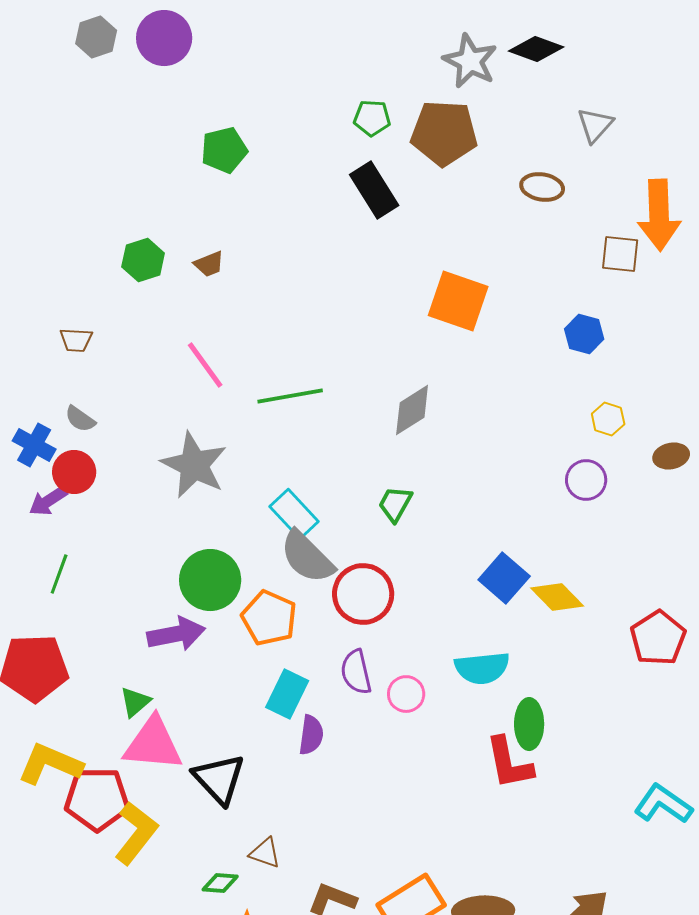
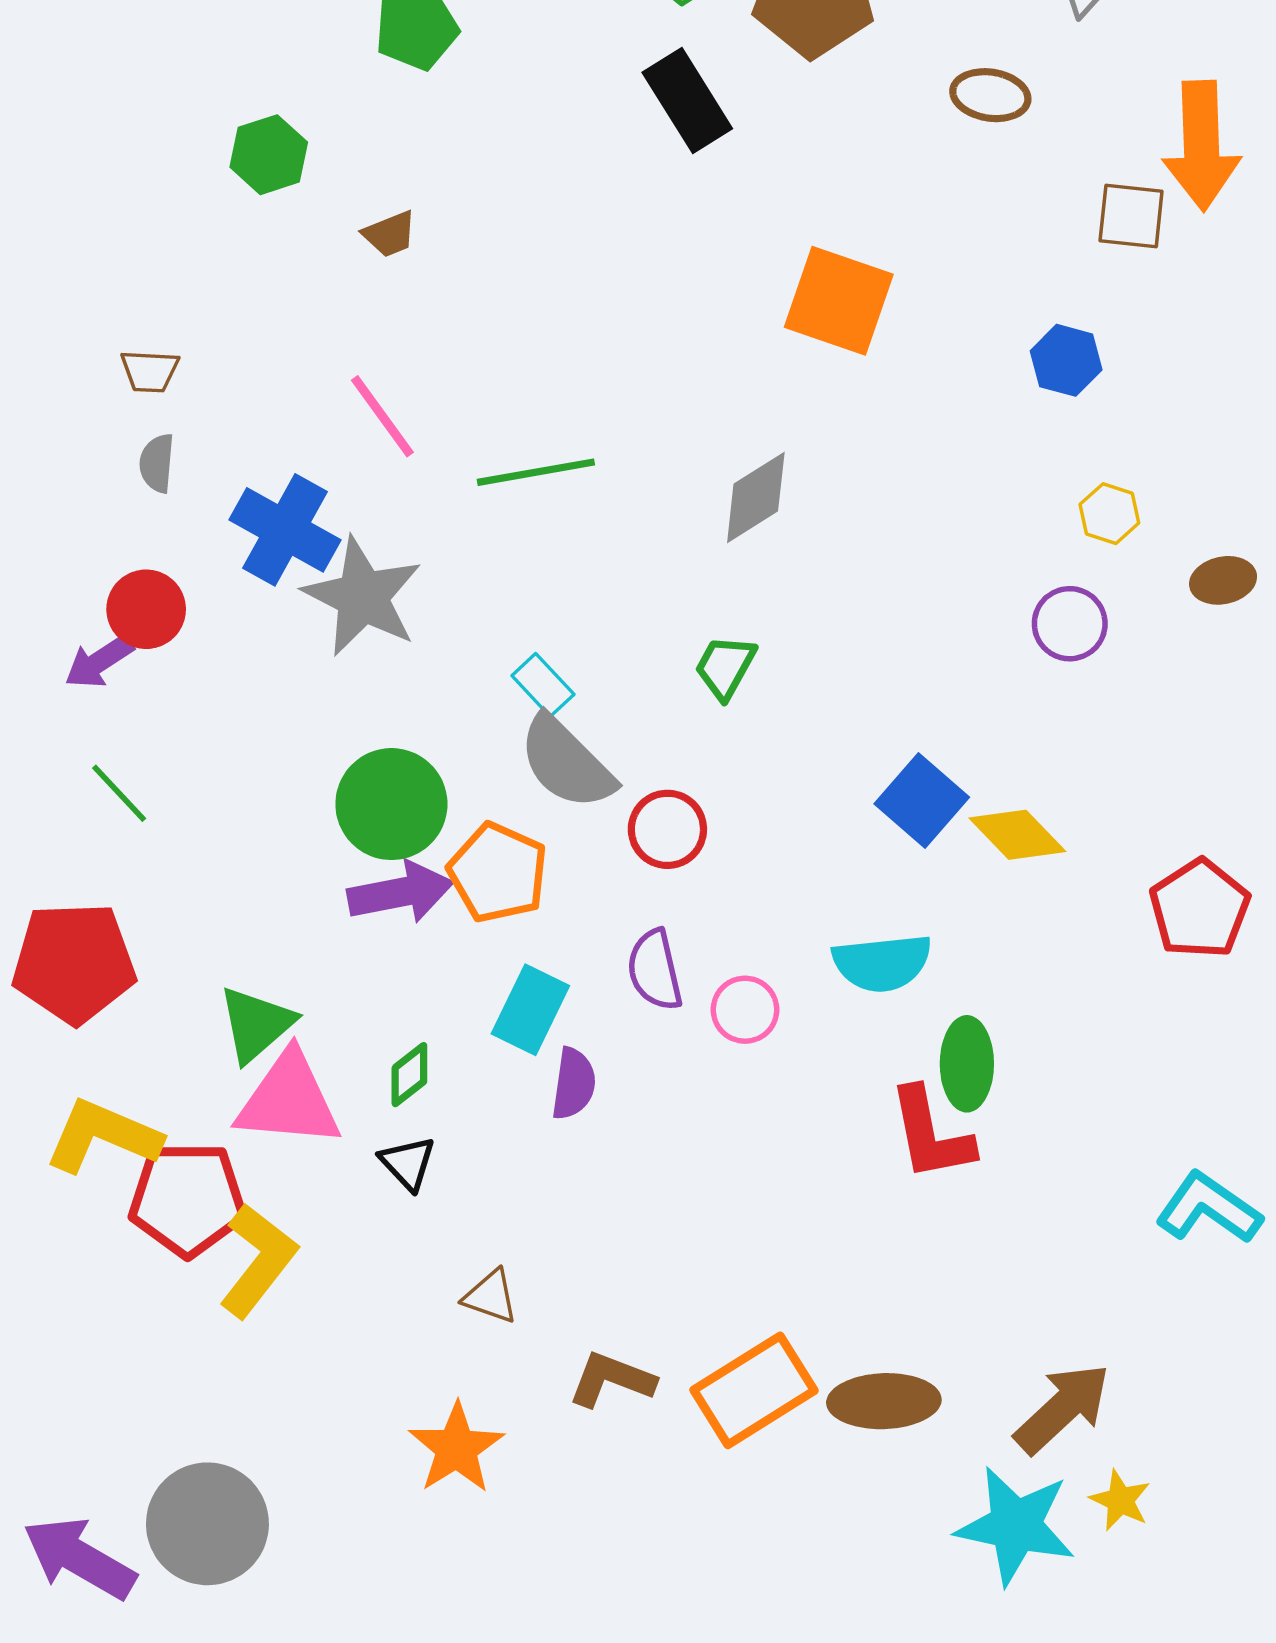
green hexagon: (143, 260) -> (269, 155), moved
gray semicircle: (80, 419) -> (157, 463), moved, turned 60
blue cross: (34, 445) -> (285, 530), moved, size x1.4
cyan rectangle: (294, 514) -> (543, 685), size x0.7
green line: (59, 574) -> (119, 793), turned -63
red circle: (363, 594) -> (667, 829), size x0.7
purple arrow: (176, 634) -> (400, 892), moved
green triangle: (135, 702) -> (256, 1024), size x1.4
black triangle: (219, 779) -> (408, 1163), size x0.6
green diamond: (220, 883) -> (409, 1075), moved, turned -42

